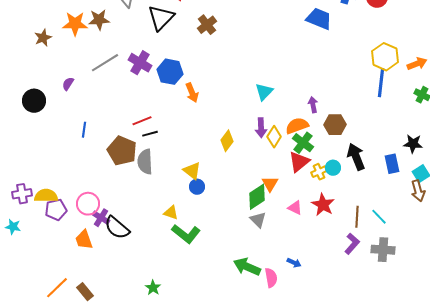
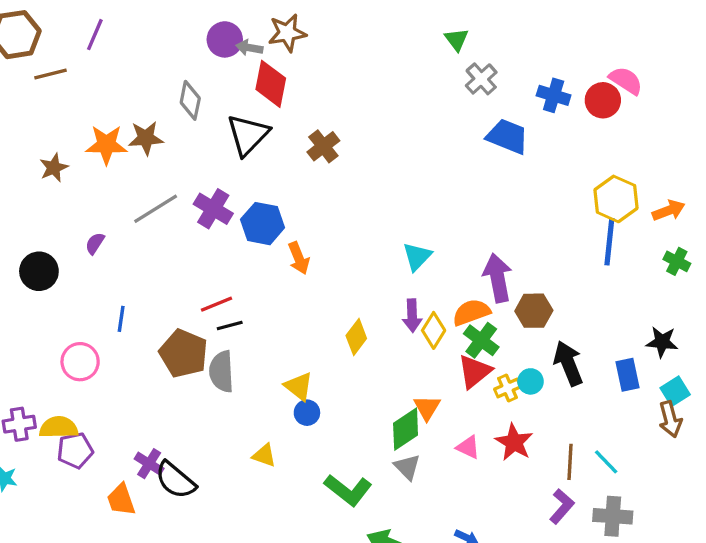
purple arrow: (313, 105) -> (498, 278), size x1.8
pink circle: (88, 204) -> (80, 362), moved
green L-shape: (186, 234) -> (348, 490), moved

